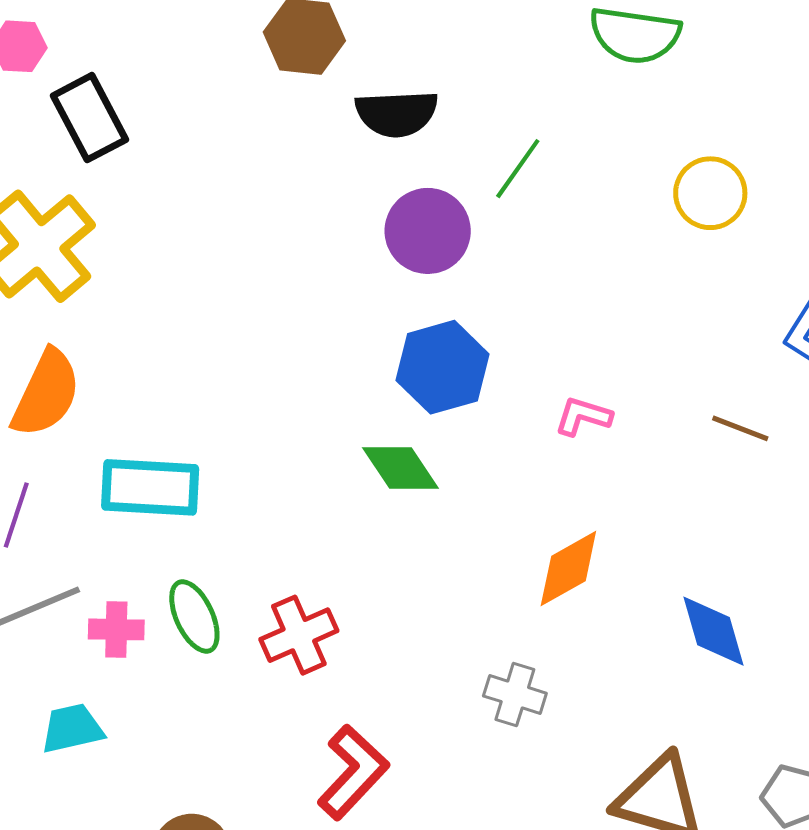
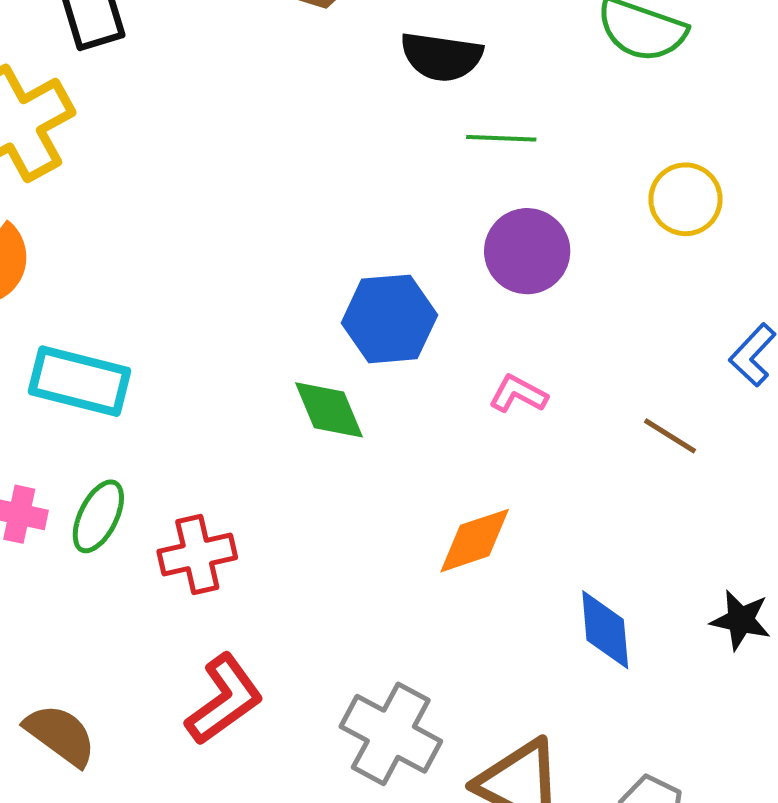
black semicircle: (397, 114) -> (441, 57), moved
green line: (518, 169) -> (501, 138), turned 46
purple circle: (428, 231) -> (527, 251), moved
green ellipse: (194, 617) -> (98, 516), turned 40
gray cross: (515, 695) -> (391, 734), moved, size x1.6

